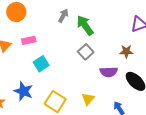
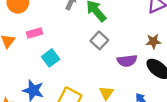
brown star: (126, 51) -> (153, 41), moved

